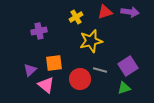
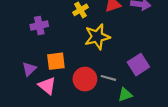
gray line: (100, 70) -> (108, 78), moved
green triangle: (124, 88) -> (125, 95), moved

